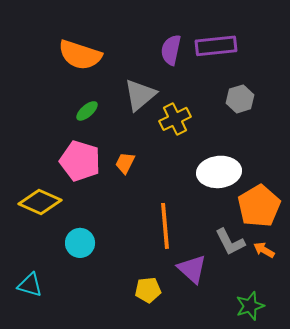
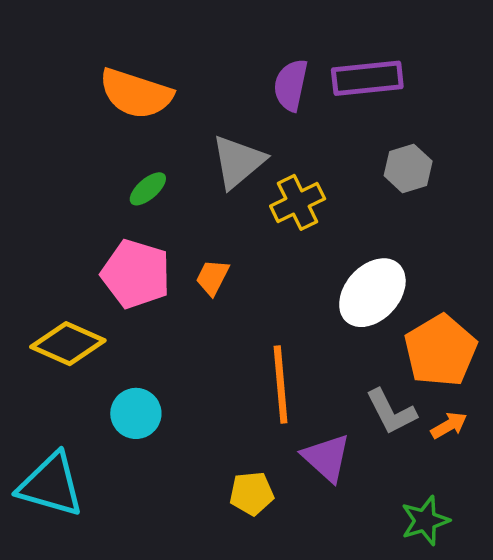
white ellipse: (219, 172) -> (372, 293), turned -42
orange arrow: (264, 250) -> (449, 425), turned 120
cyan triangle: (30, 285) -> (51, 485), size x1.6

